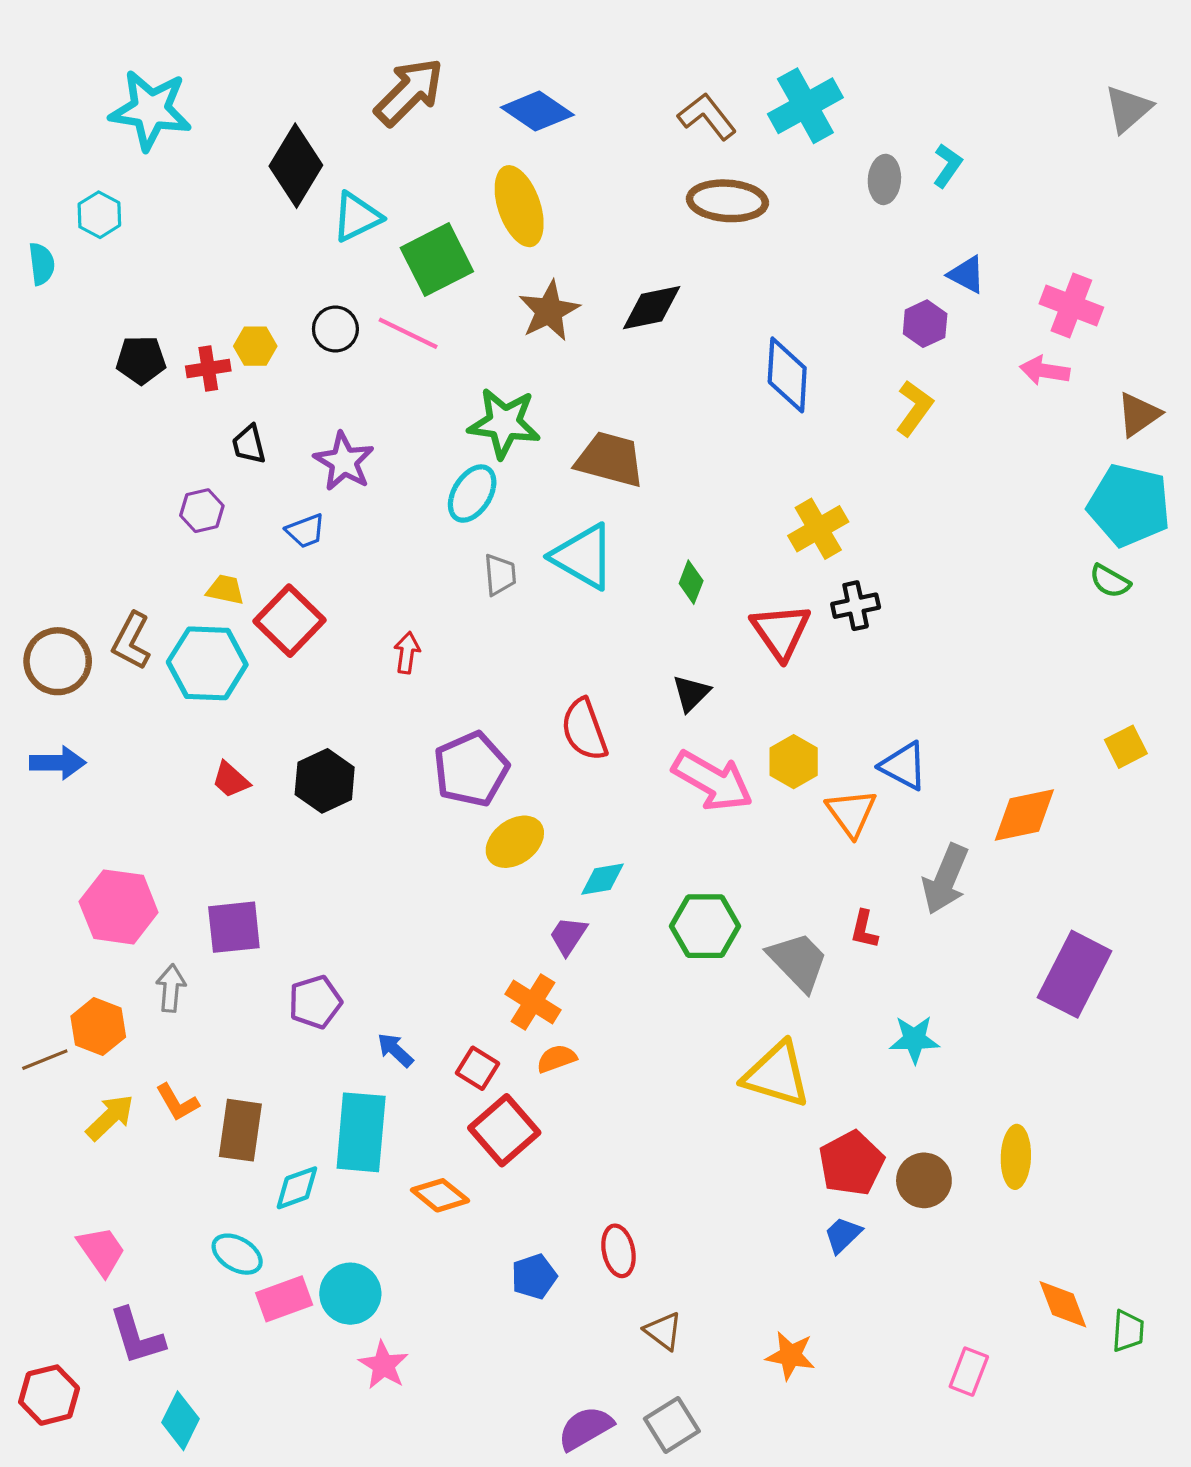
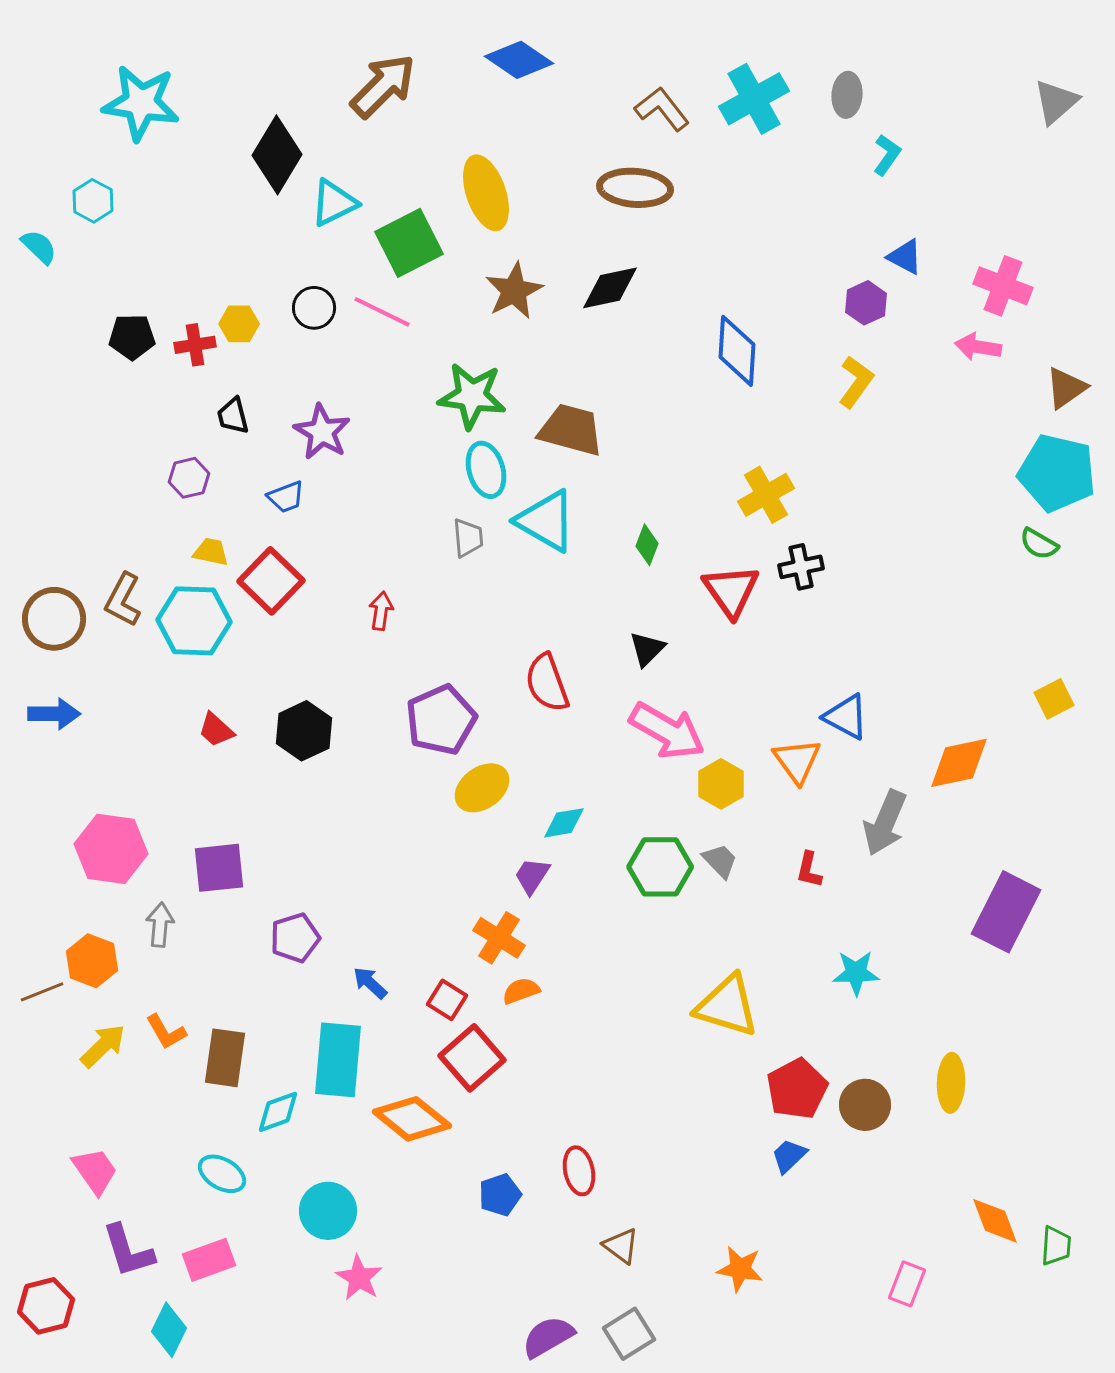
blue diamond: (537, 111) -> (519, 60), moved
gray ellipse: (884, 179) -> (847, 95), moved
brown ellipse: (727, 201) -> (635, 188), moved
cyan semicircle: (42, 264) -> (39, 247), turned -39
cyan ellipse: (472, 494) -> (486, 470), moved, turned -48
yellow hexagon: (794, 762) -> (721, 784), moved
gray trapezoid: (798, 961) -> (720, 861), moved, size x0.6
orange diamond: (440, 1195) -> (412, 1119), size x1.4
pink rectangle: (284, 1299) -> (209, 1260), moved

